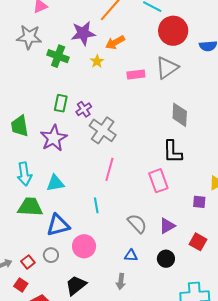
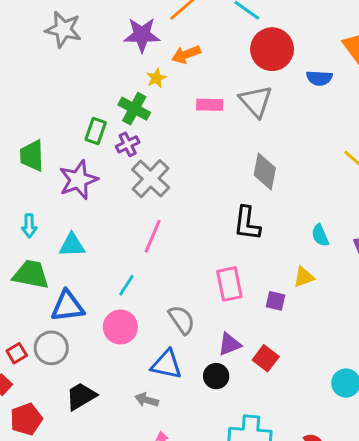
green cross: (58, 56) -> (134, 109), moved
gray triangle: (167, 68) -> (256, 101), turned -45
cyan arrow: (24, 174) -> (29, 226), size x0.7
pink rectangle: (158, 181) -> (229, 284), moved
cyan line: (96, 205) -> (126, 285), turned 35
purple triangle: (167, 226) -> (230, 344), moved
pink circle: (84, 246) -> (120, 327), moved
gray circle: (51, 255) -> (51, 348), size x1.5
blue triangle: (131, 256) -> (166, 364), size x1.6
gray arrow: (121, 281) -> (147, 400), turned 91

